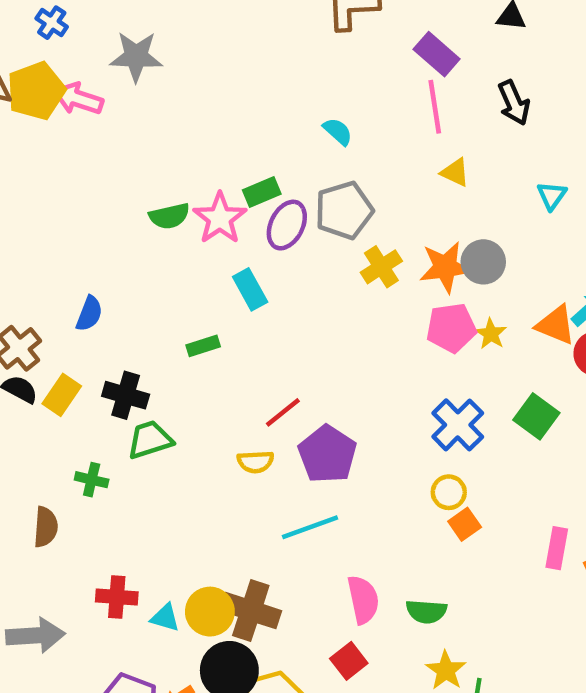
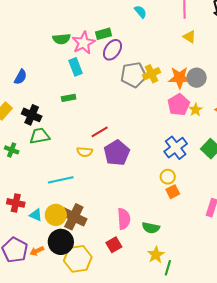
gray pentagon: (344, 210) -> (134, 75), moved
cyan rectangle: (250, 289) -> (76, 67), moved
pink pentagon: (451, 328) -> (179, 105), turned -30
cyan line: (310, 527) -> (61, 180), moved

